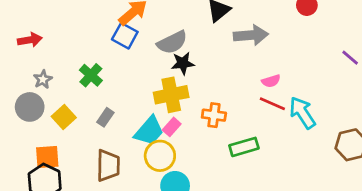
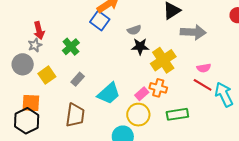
red arrow: (30, 40) -> (39, 30), moved, turned 78
gray semicircle: (172, 42) -> (134, 30), size x0.6
yellow cross: (171, 95) -> (163, 60), moved, turned -30
pink rectangle: (172, 127) -> (142, 94), moved
yellow circle: (160, 156) -> (138, 115), moved

